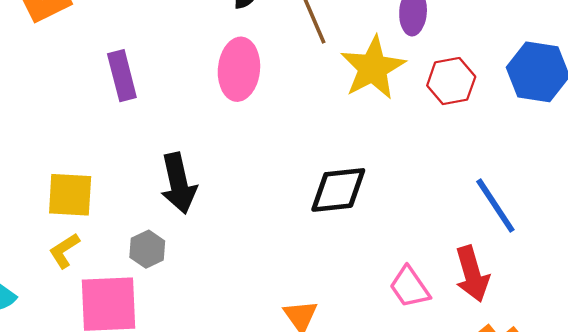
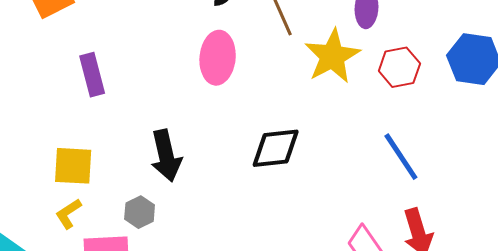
purple rectangle: (122, 76) -> (92, 75), moved
black diamond: (338, 190) -> (276, 148), moved
blue line: (495, 206) -> (401, 157), moved

